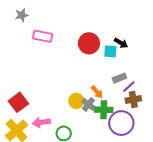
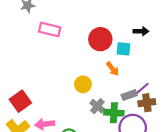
black arrow: (121, 43) -> (141, 31), moved, turned -32
gray rectangle: (119, 78) -> (129, 95), moved
orange arrow: (97, 92) -> (113, 69), moved
yellow circle: (76, 101) -> (83, 84), moved

